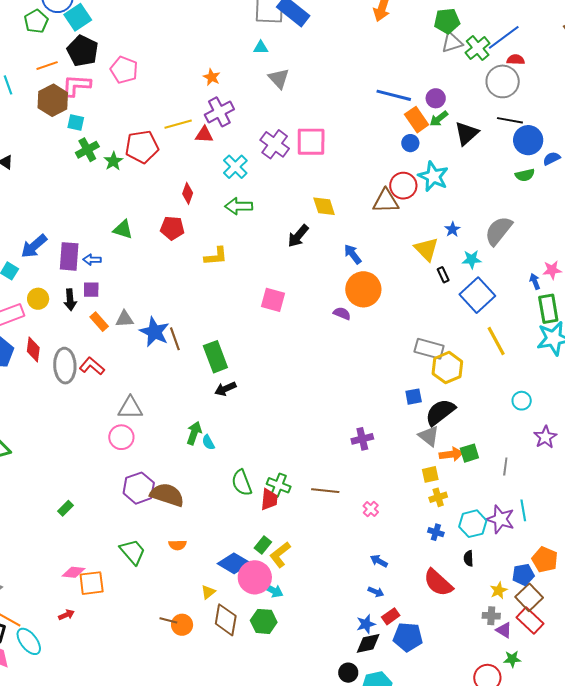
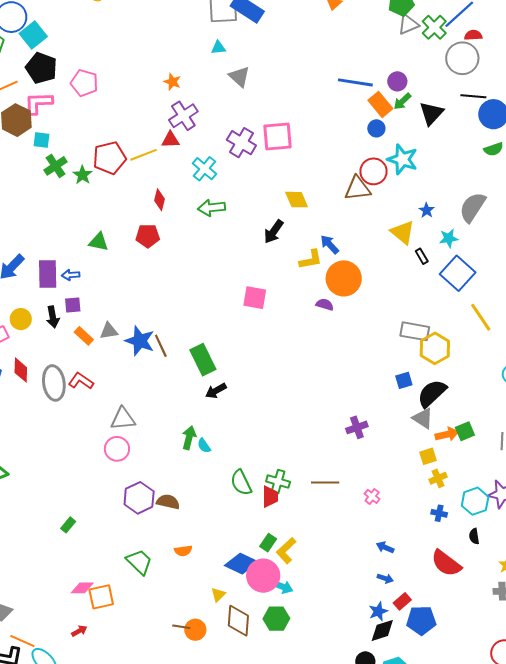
yellow line: (178, 124) -> (143, 155), moved
yellow L-shape: (216, 256) -> (311, 260), moved
brown semicircle: (167, 495) -> (168, 502), size x0.7

